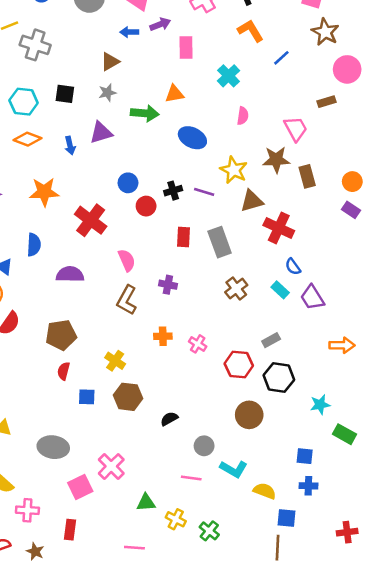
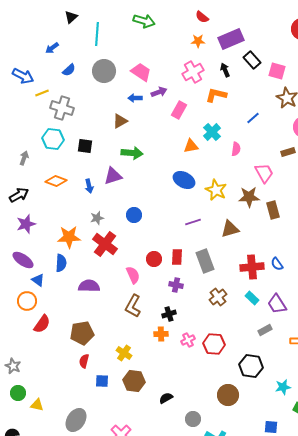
orange L-shape: (250, 31) -> (216, 95), moved, turned -45
pink rectangle: (186, 47) -> (179, 110), turned 30
gray star: (107, 93) -> (97, 218), moved
orange triangle: (174, 94) -> (191, 146), moved
cyan hexagon: (24, 102) -> (53, 139), moved
green arrow: (145, 113) -> (132, 153), moved
pink semicircle: (243, 116) -> (236, 149), moved
yellow star: (234, 170) -> (216, 190), moved
black cross: (173, 191) -> (169, 314), moved
orange star: (44, 192) -> (69, 237), moved
purple line: (204, 192) -> (193, 222), turned -35
red circle: (146, 206) -> (154, 259), moved
red cross: (279, 228) -> (252, 267), moved, turned -30
blue semicircle: (293, 267) -> (277, 264), moved
purple cross: (168, 285) -> (176, 285), moved
gray rectangle: (271, 340) -> (265, 330), moved
pink cross: (198, 344) -> (188, 340), turned 32
red hexagon: (239, 365) -> (214, 344), moved
gray ellipse: (53, 447) -> (76, 420), turned -65

